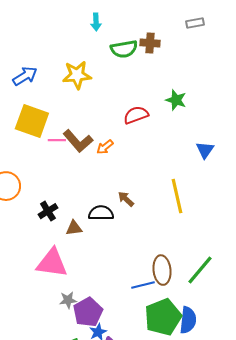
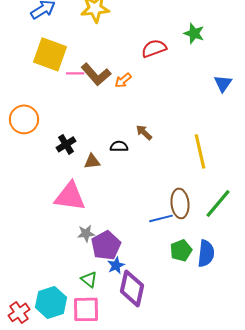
yellow line: (177, 196) -> (200, 151), moved
black semicircle: (101, 213) -> (119, 146), size x0.7
green pentagon: (163, 317) -> (181, 250), size x0.6

